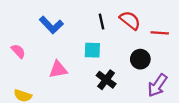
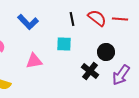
red line: (160, 33) -> (120, 19), moved
black cross: (106, 80) -> (90, 71), moved

